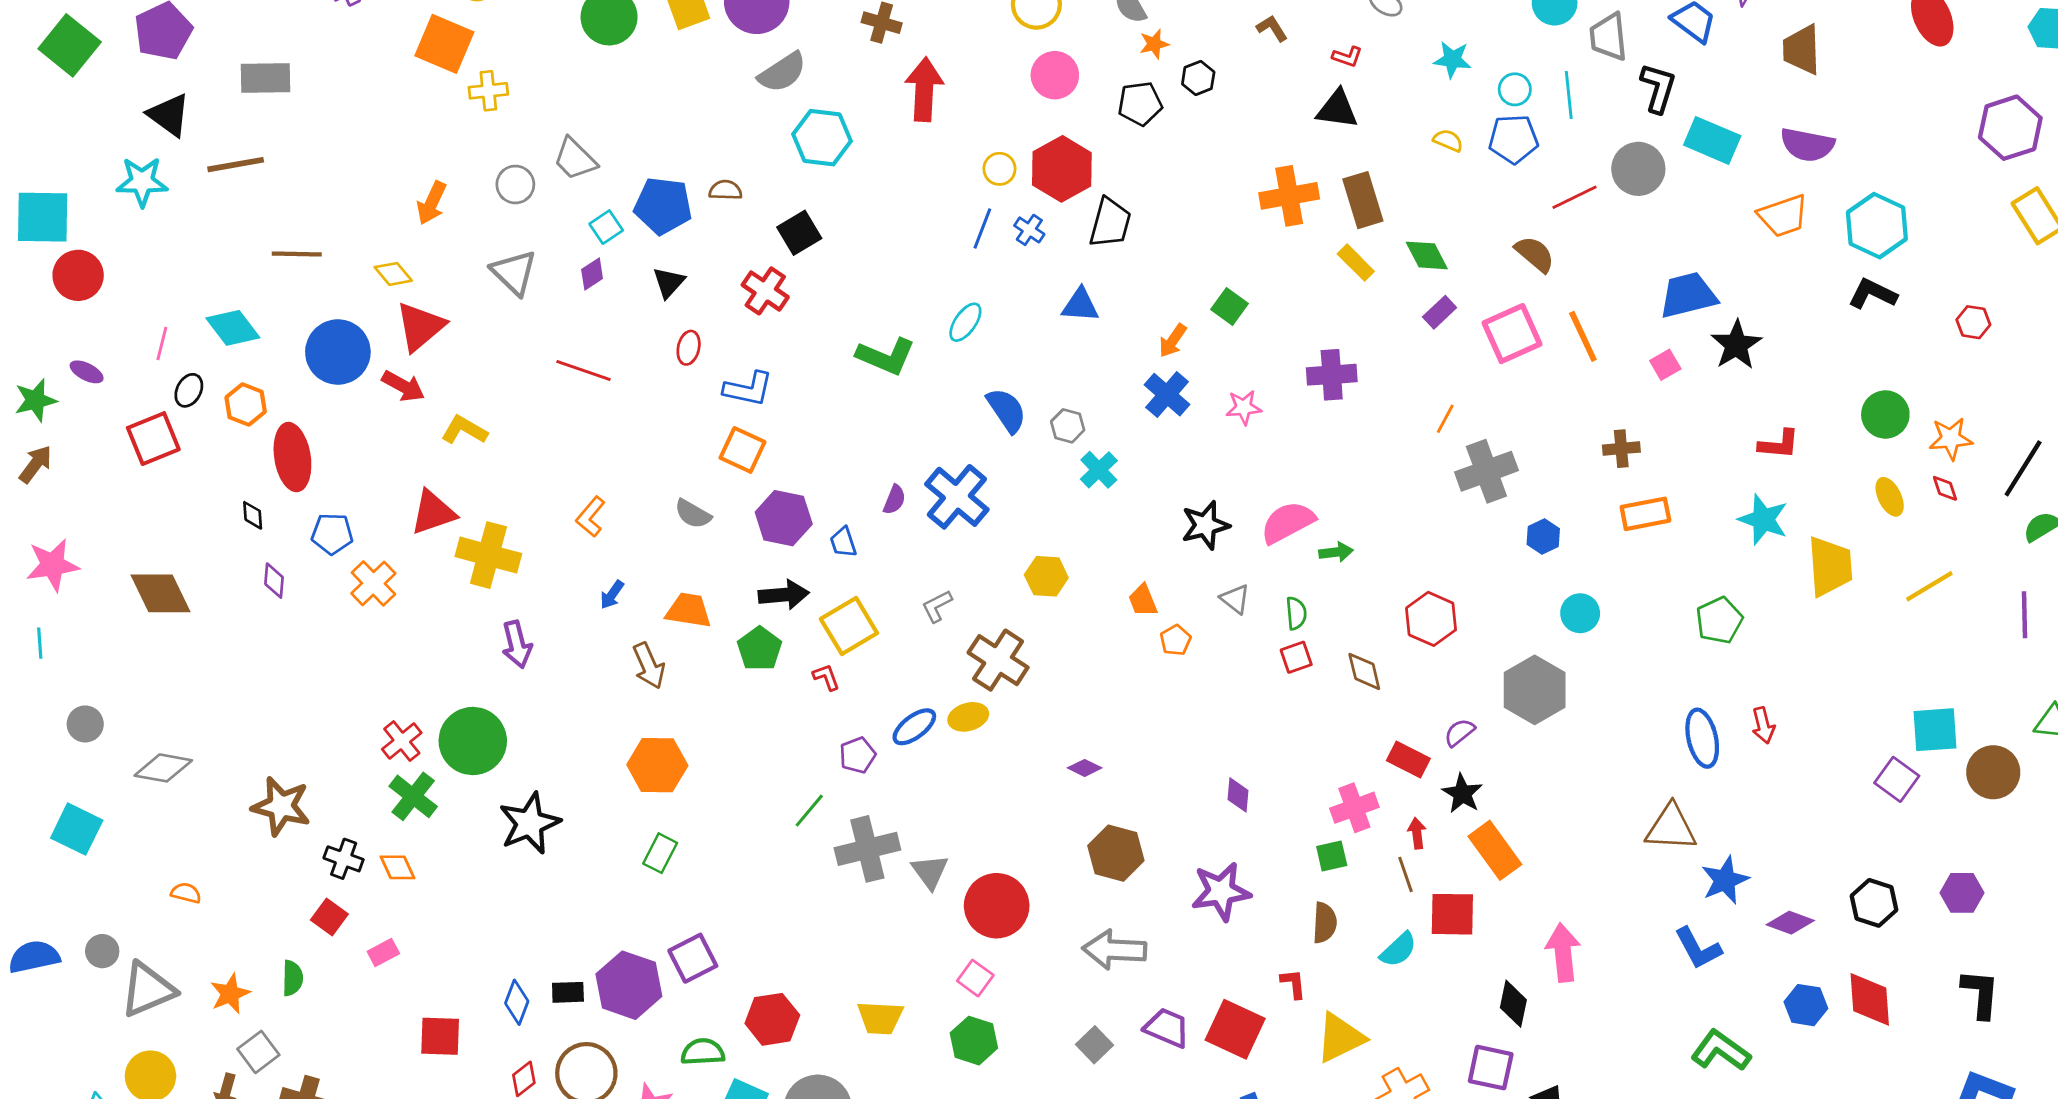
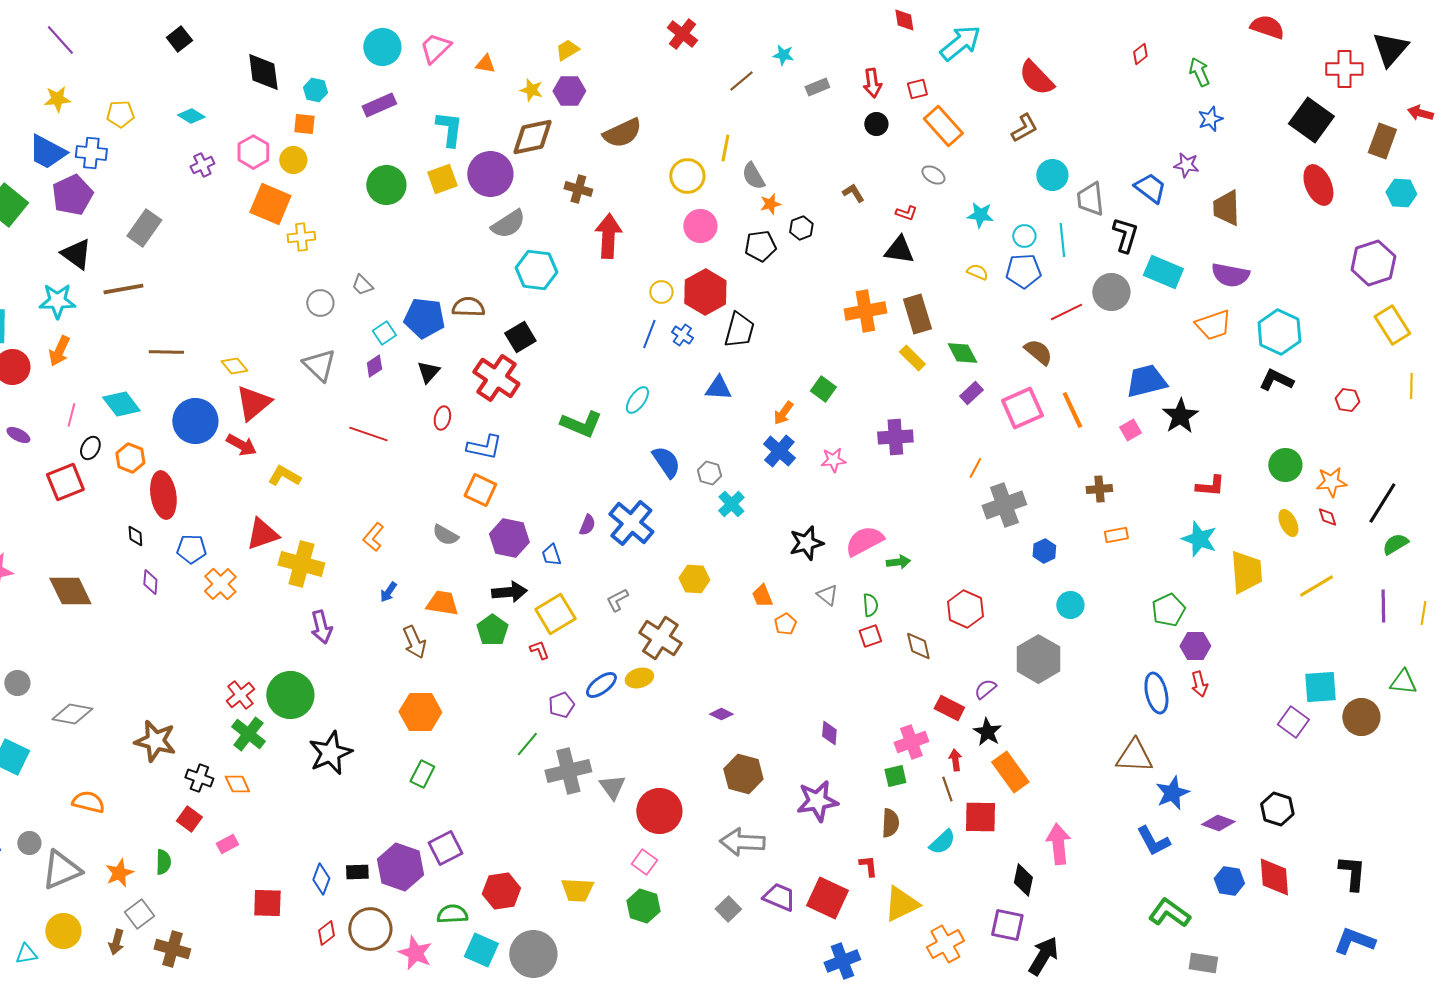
gray rectangle: (265, 78) -> (144, 228), turned -54
gray trapezoid: (575, 159) -> (362, 285), size x0.7
brown semicircle: (725, 190) -> (468, 307), size x1.4
orange arrow: (432, 203) -> (59, 351), moved
red cross: (765, 291) -> (496, 378), size x1.4
orange rectangle: (1645, 514) -> (1116, 535), size x0.7
orange semicircle: (186, 893) -> (88, 802), size x1.5
purple hexagon: (1962, 893) -> (1195, 646), moved

